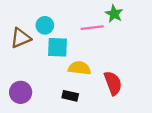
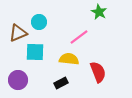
pink line: (92, 28) -> (79, 37), moved, turned -30
cyan square: (58, 47) -> (35, 52), moved
black rectangle: (70, 96) -> (61, 83), turned -40

